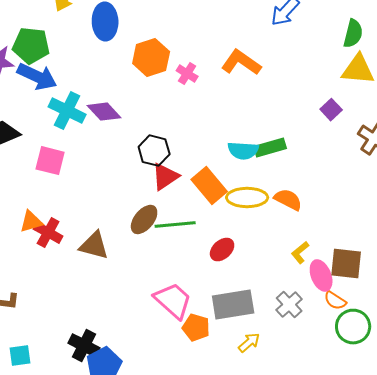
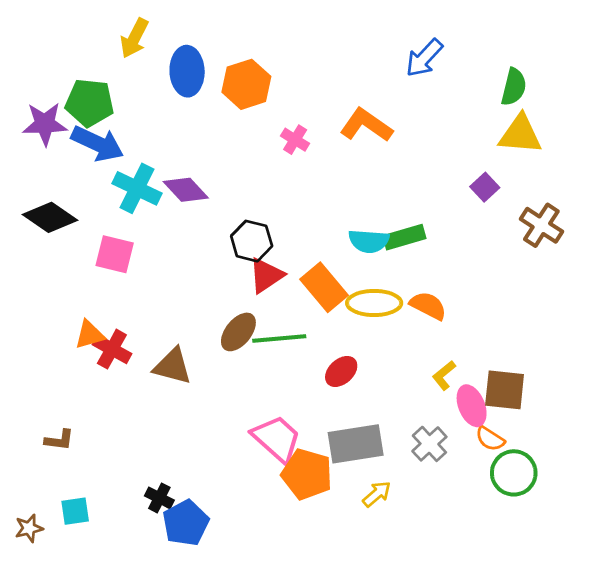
orange hexagon: (151, 58) -> (246, 84), moved
orange pentagon: (196, 328) -> (307, 474), size x1.4
black cross: (84, 346) -> (159, 498), size x0.7

